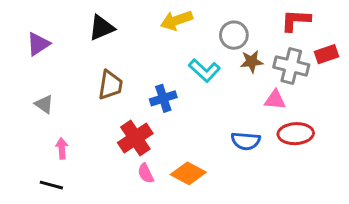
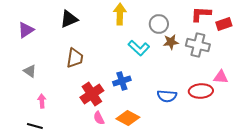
yellow arrow: (177, 20) -> (120, 14), turned 110
red rectangle: (327, 54) -> (224, 24), moved
blue cross: (163, 98) -> (122, 81), moved
pink triangle: (275, 100) -> (221, 77), moved

